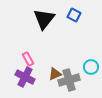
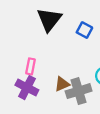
blue square: (74, 15) -> (84, 30), moved
pink rectangle: (28, 59) -> (30, 66), turned 40

